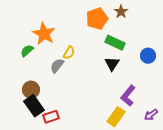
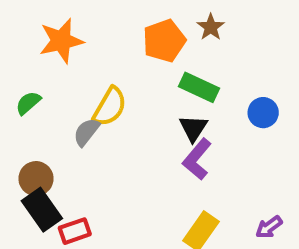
orange star: (44, 34) -> (61, 41), moved, turned 30
yellow semicircle: (69, 53) -> (110, 107), size x1.5
purple L-shape: (128, 96) -> (197, 159), moved

